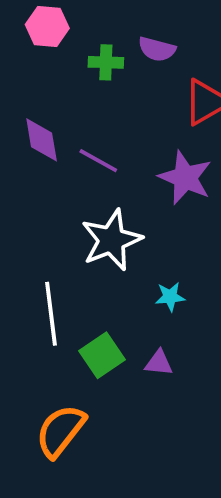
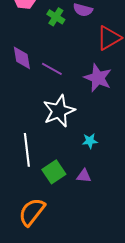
green cross: (106, 62) -> (56, 17), turned 30

